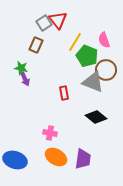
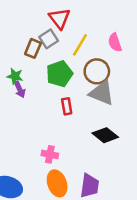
gray square: (44, 23) -> (49, 39), moved
green pentagon: (87, 56) -> (59, 74), moved, turned 30
brown circle: (106, 70) -> (97, 71), moved
orange ellipse: (56, 157) -> (57, 183), turned 40

